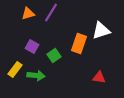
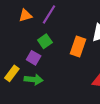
purple square: (32, 46) -> (34, 58), moved
green square: (54, 56) -> (45, 41), moved

